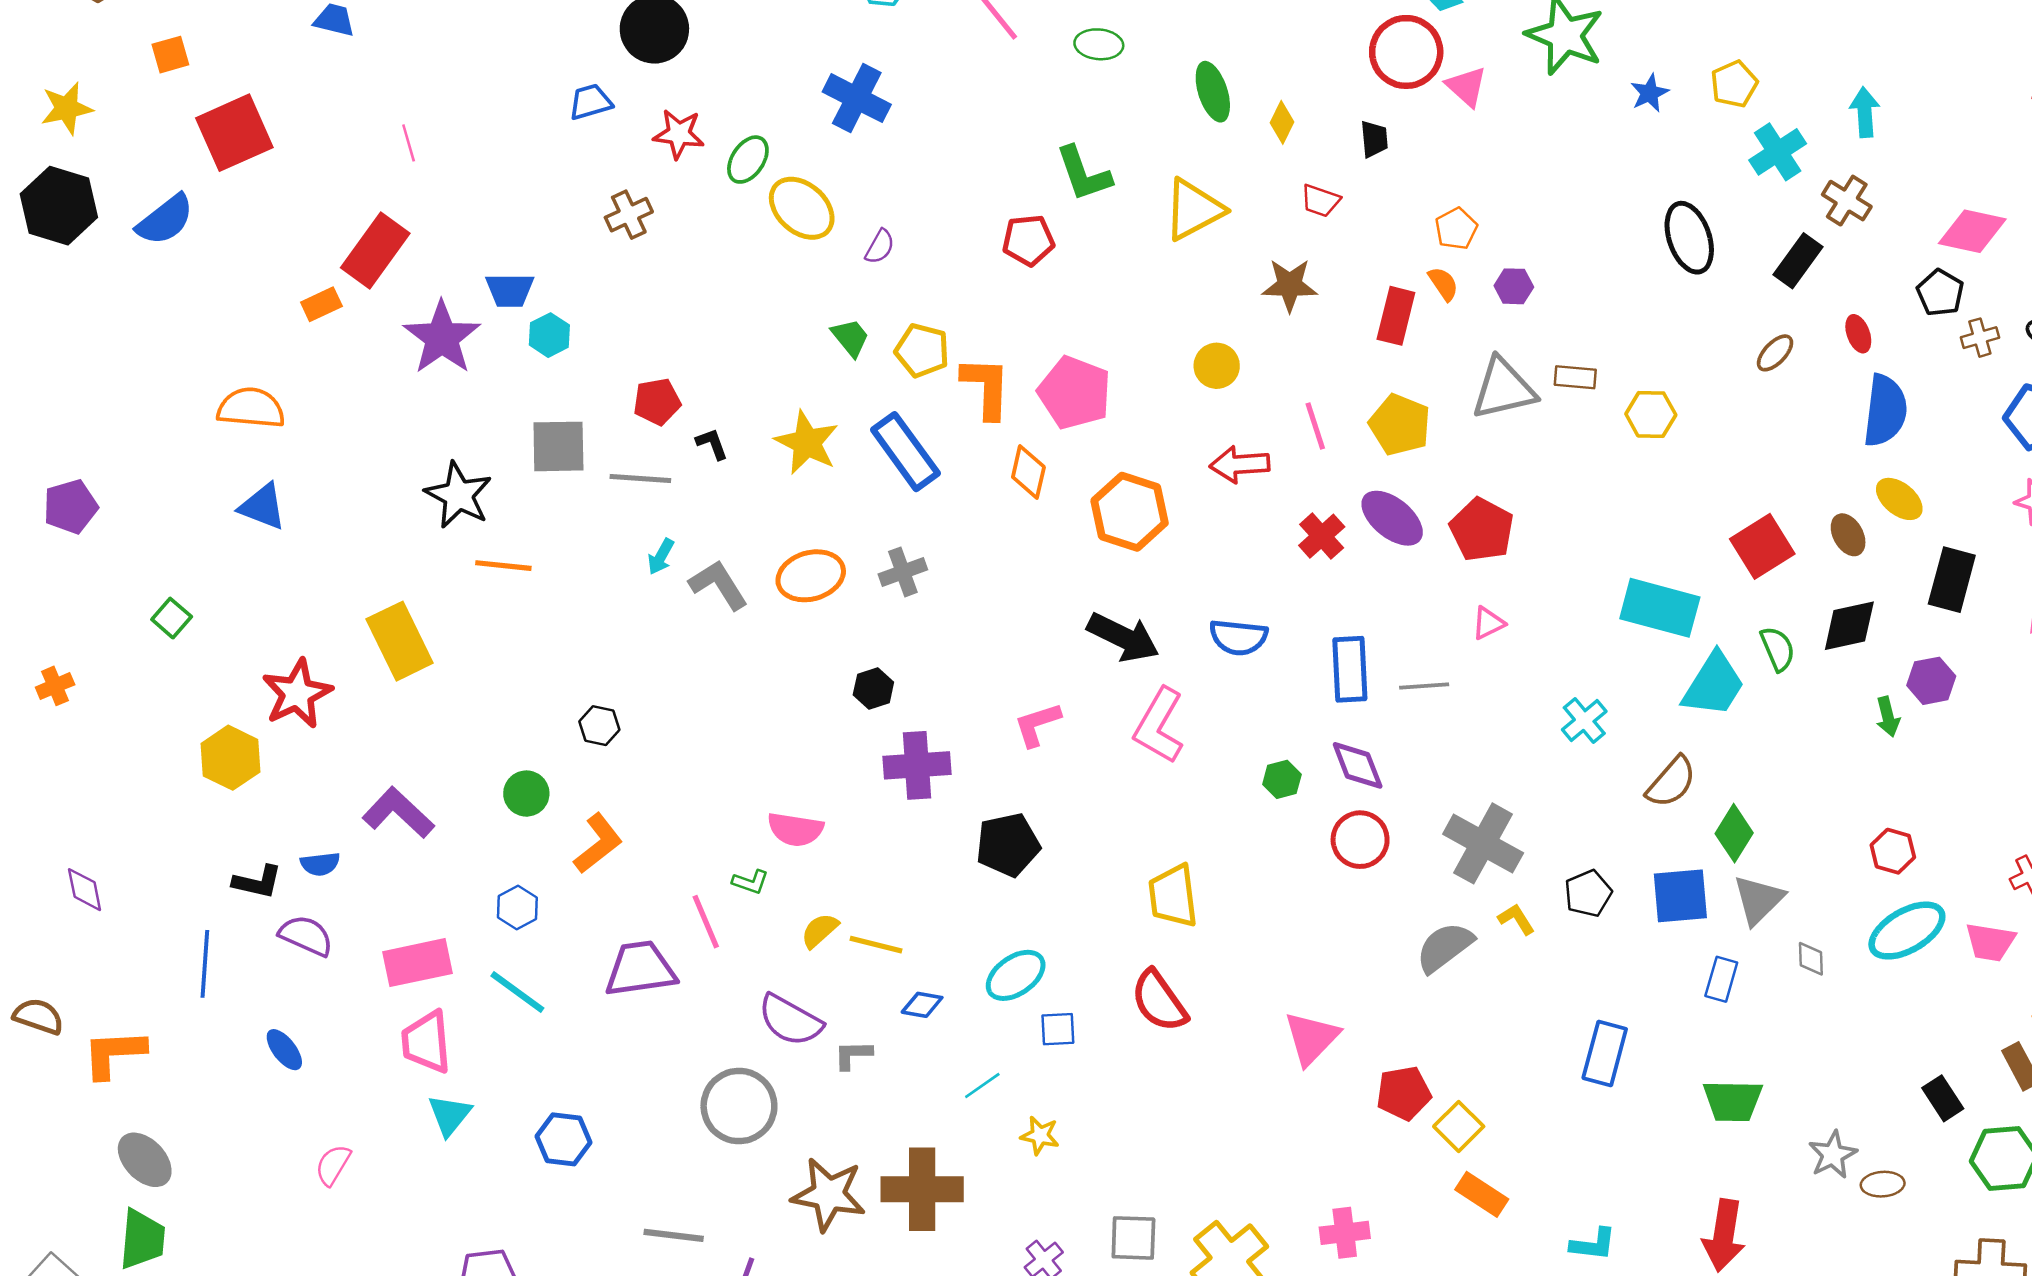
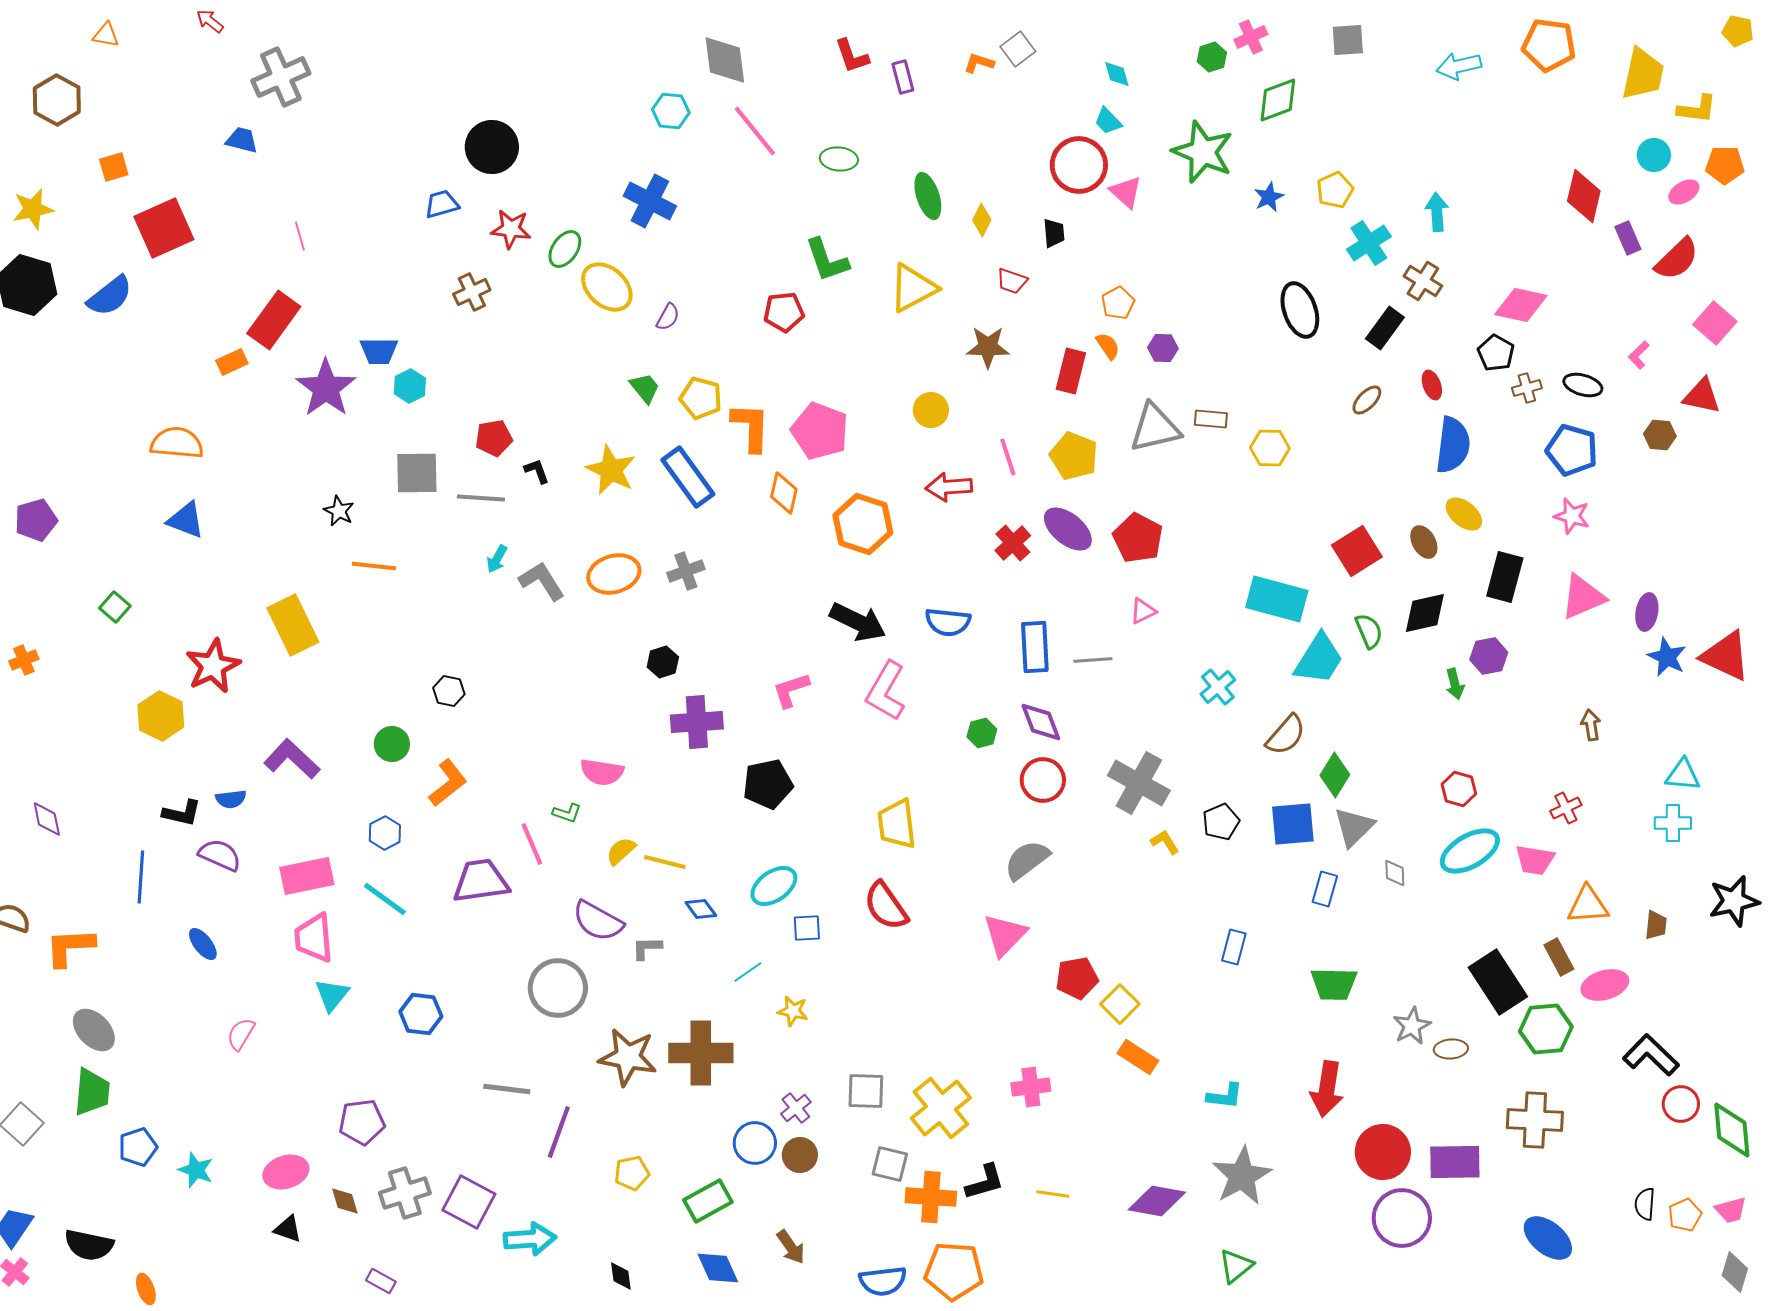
black star: (458, 495) -> (339, 511), size x0.6
gray semicircle: (1445, 947) -> (1027, 860), moved
blue diamond: (922, 1005) -> (701, 909), turned 44
blue rectangle: (1605, 1053) -> (1234, 947), size x0.7
black rectangle: (1943, 1098) -> (1498, 982), size x1.8

